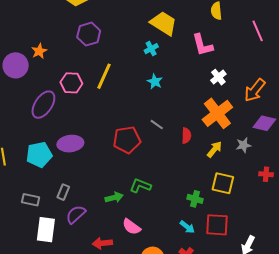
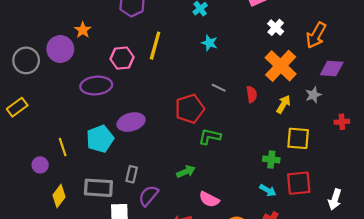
purple ellipse: (43, 105) -> (96, 86), turned 60
green L-shape: (140, 186) -> (210, 137), moved
gray rectangle: (31, 200) -> (98, 188), size x1.5

